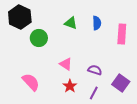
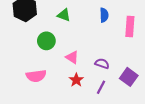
green triangle: (71, 23) -> (64, 15), moved
green circle: (39, 38) -> (46, 41), moved
pink semicircle: (31, 82) -> (36, 76), turned 126

